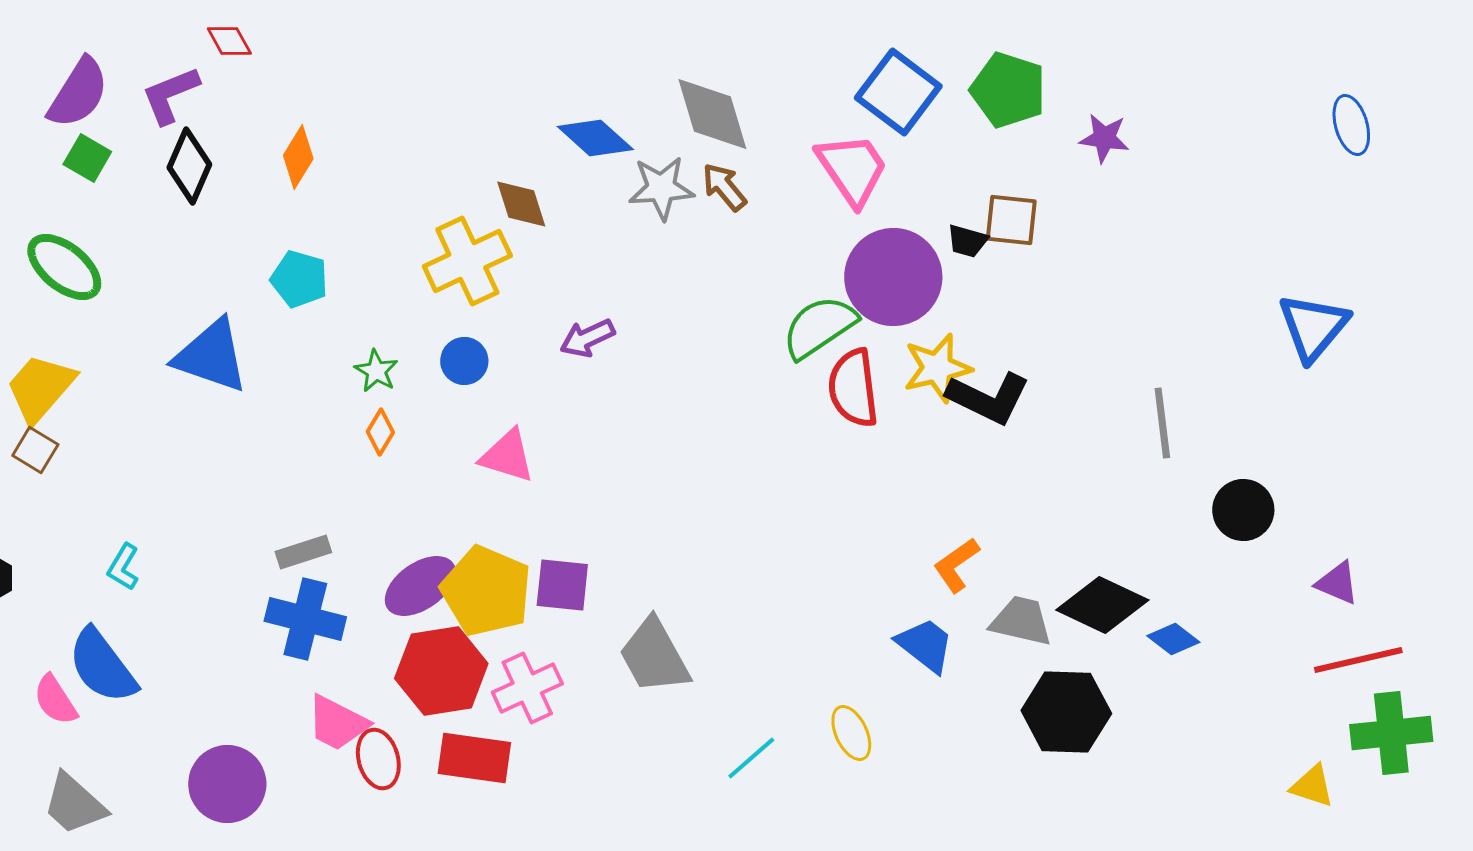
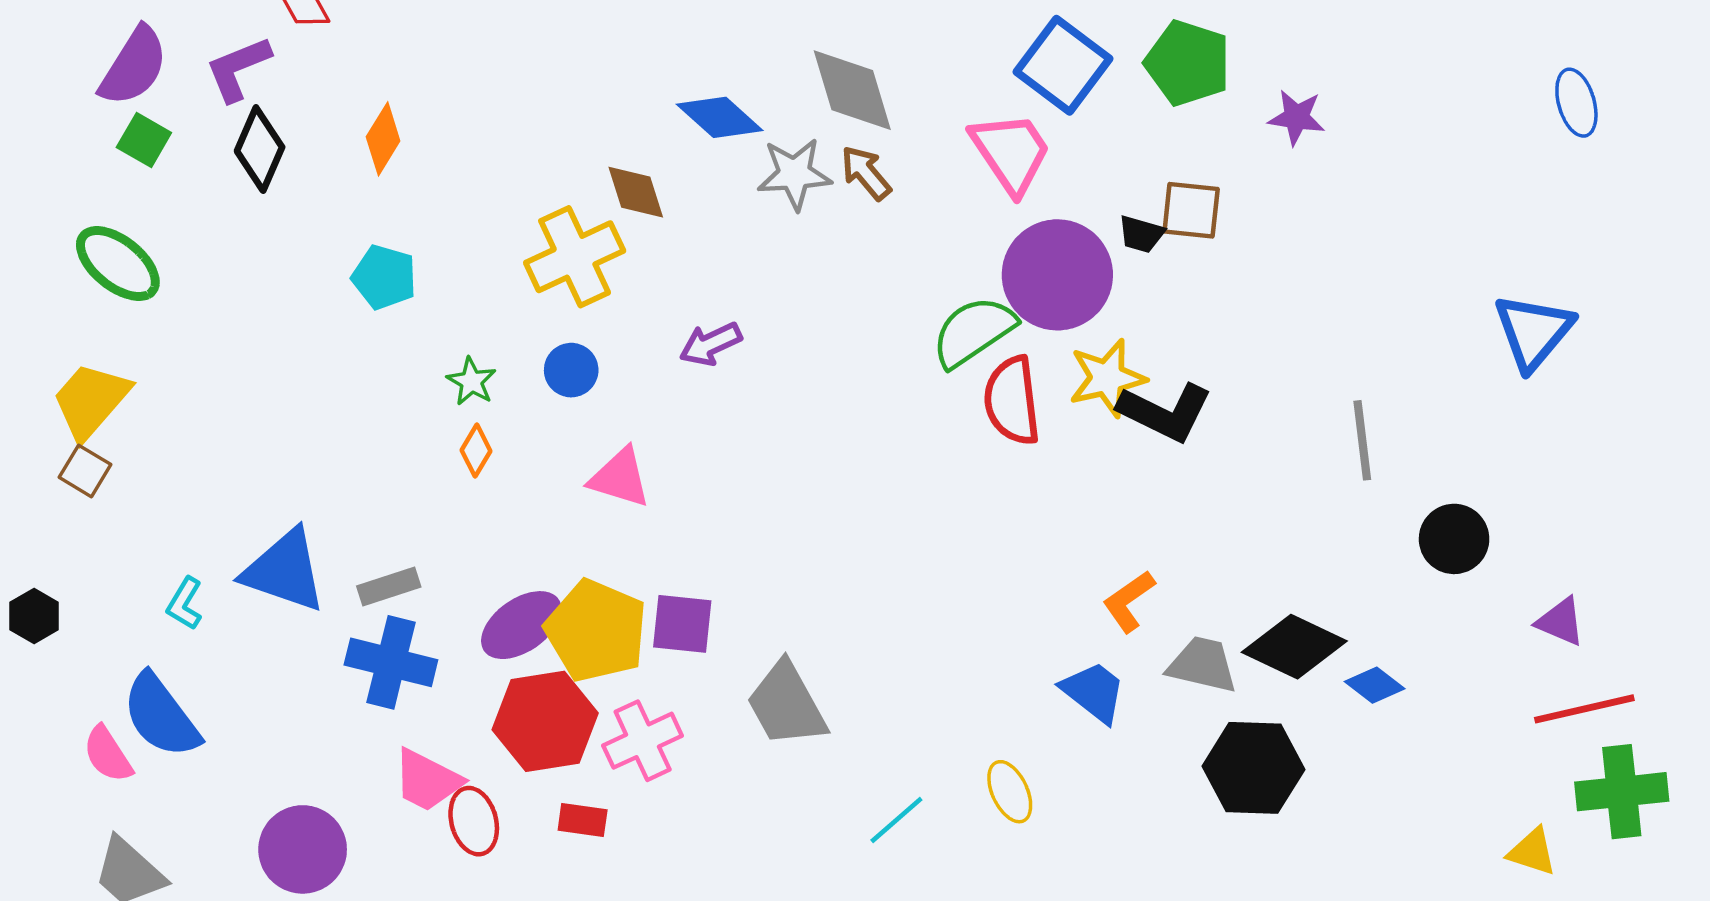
blue triangle: (211, 356) -> (284, 571), moved
red rectangle: (474, 758) -> (583, 820), size x0.6

